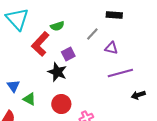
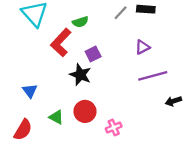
gray line: (92, 34) -> (121, 13), moved
purple triangle: (111, 48) -> (142, 47), turned -40
green triangle: (29, 99) -> (56, 117), moved

